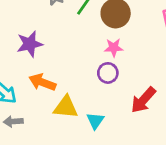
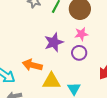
purple star: (30, 44) -> (54, 42), moved

